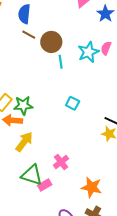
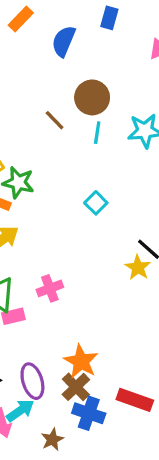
brown line: (29, 35) -> (55, 120), moved
orange star: (92, 187) -> (81, 361), moved

